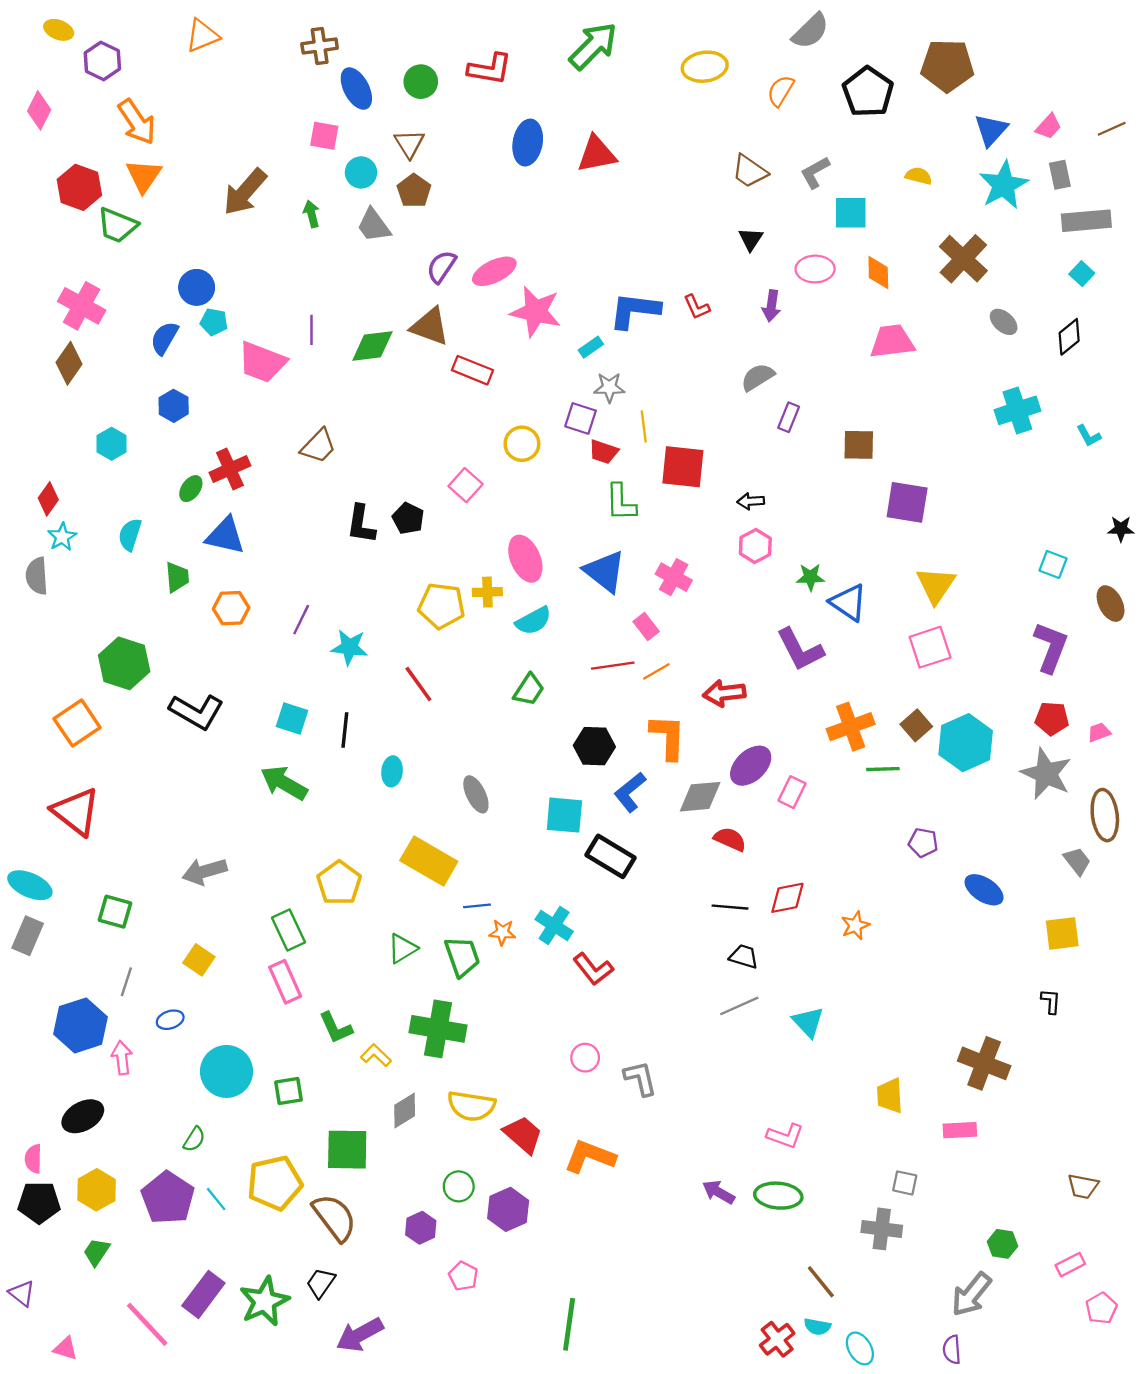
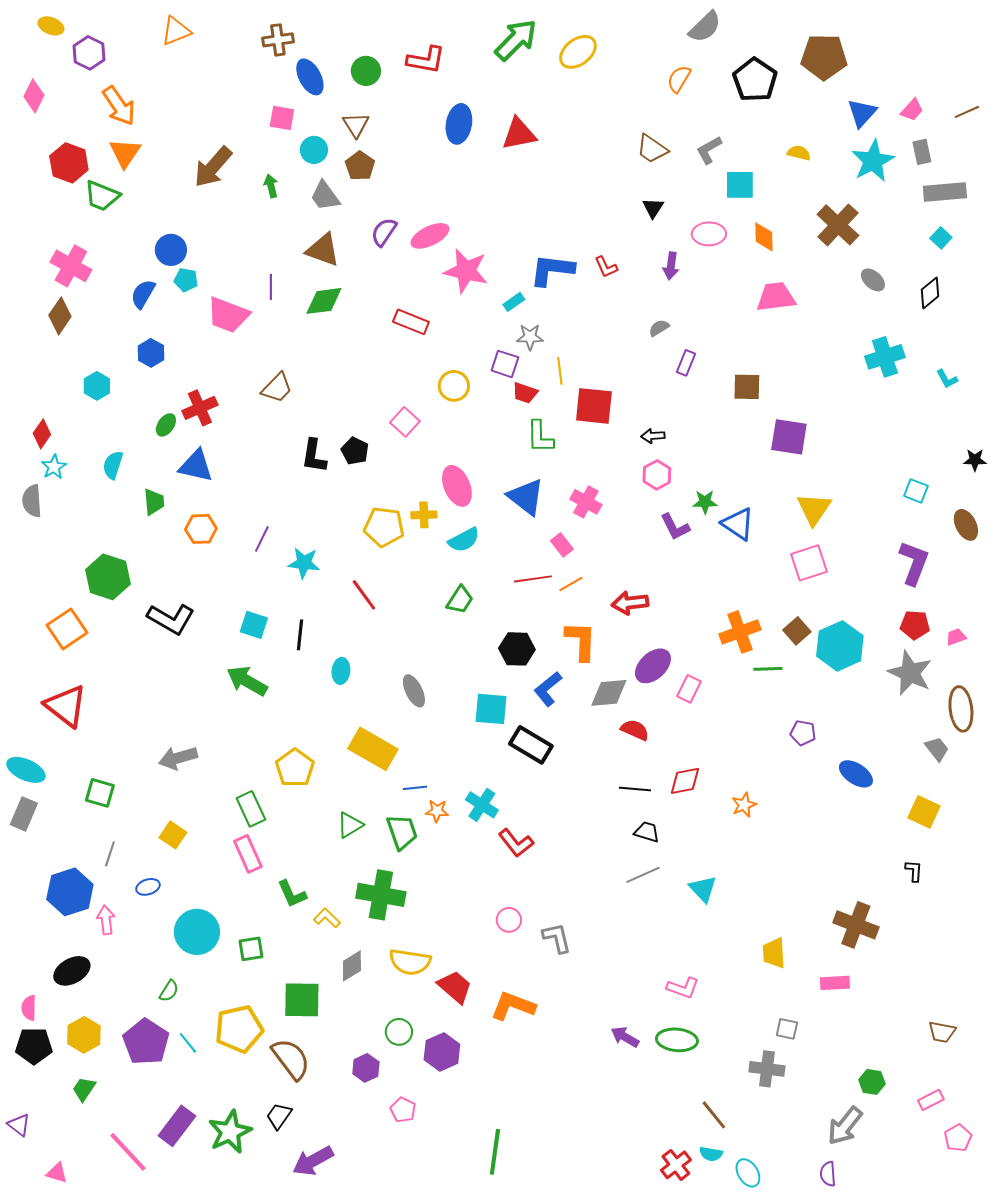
yellow ellipse: (705, 67) -> (578, 52), moved, turned -30
brown triangle: (430, 326) -> (323, 250), moved
gray semicircle: (758, 377) -> (659, 328), size x0.7
purple L-shape: (800, 650) -> (675, 527), moved, size x0.7
yellow square: (1062, 933) -> (924, 812), turned 32

